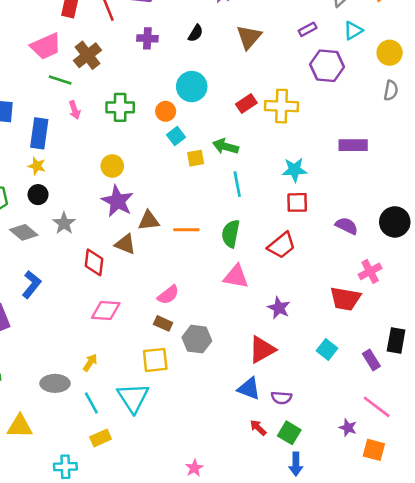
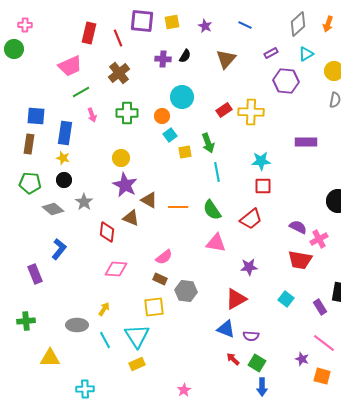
purple cross: (147, 38) -> (163, 59), moved
brown cross: (88, 55) -> (119, 73), moved
green line: (60, 80) -> (81, 92), turned -48
green arrow: (226, 146) -> (208, 143), turned -126
brown triangle: (149, 221) -> (149, 200), turned 36
purple semicircle: (347, 226) -> (298, 227), moved
green semicircle: (231, 234) -> (212, 210), turned -45
purple star: (279, 308) -> (249, 267), turned -30
yellow rectangle: (101, 438) -> (137, 364), moved

